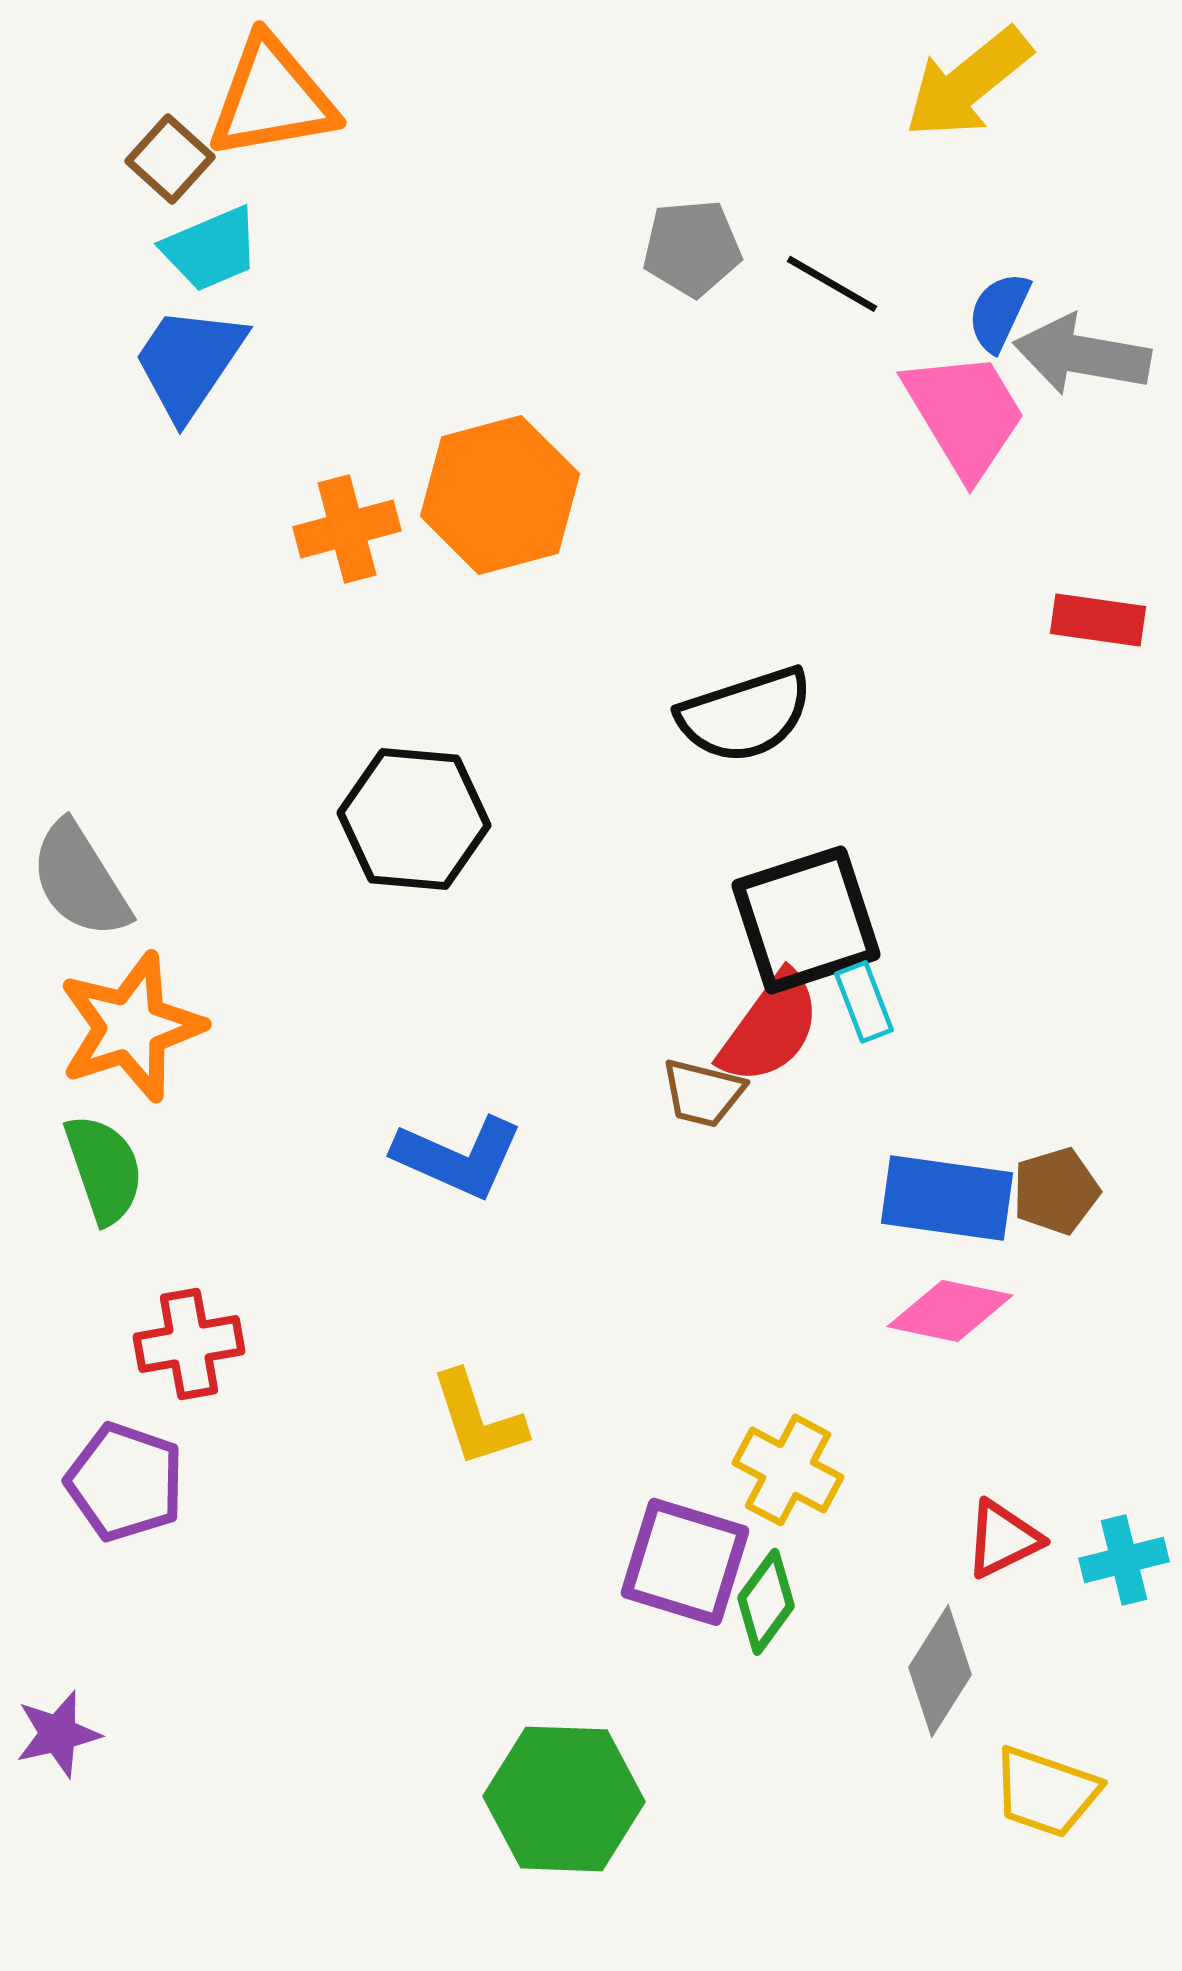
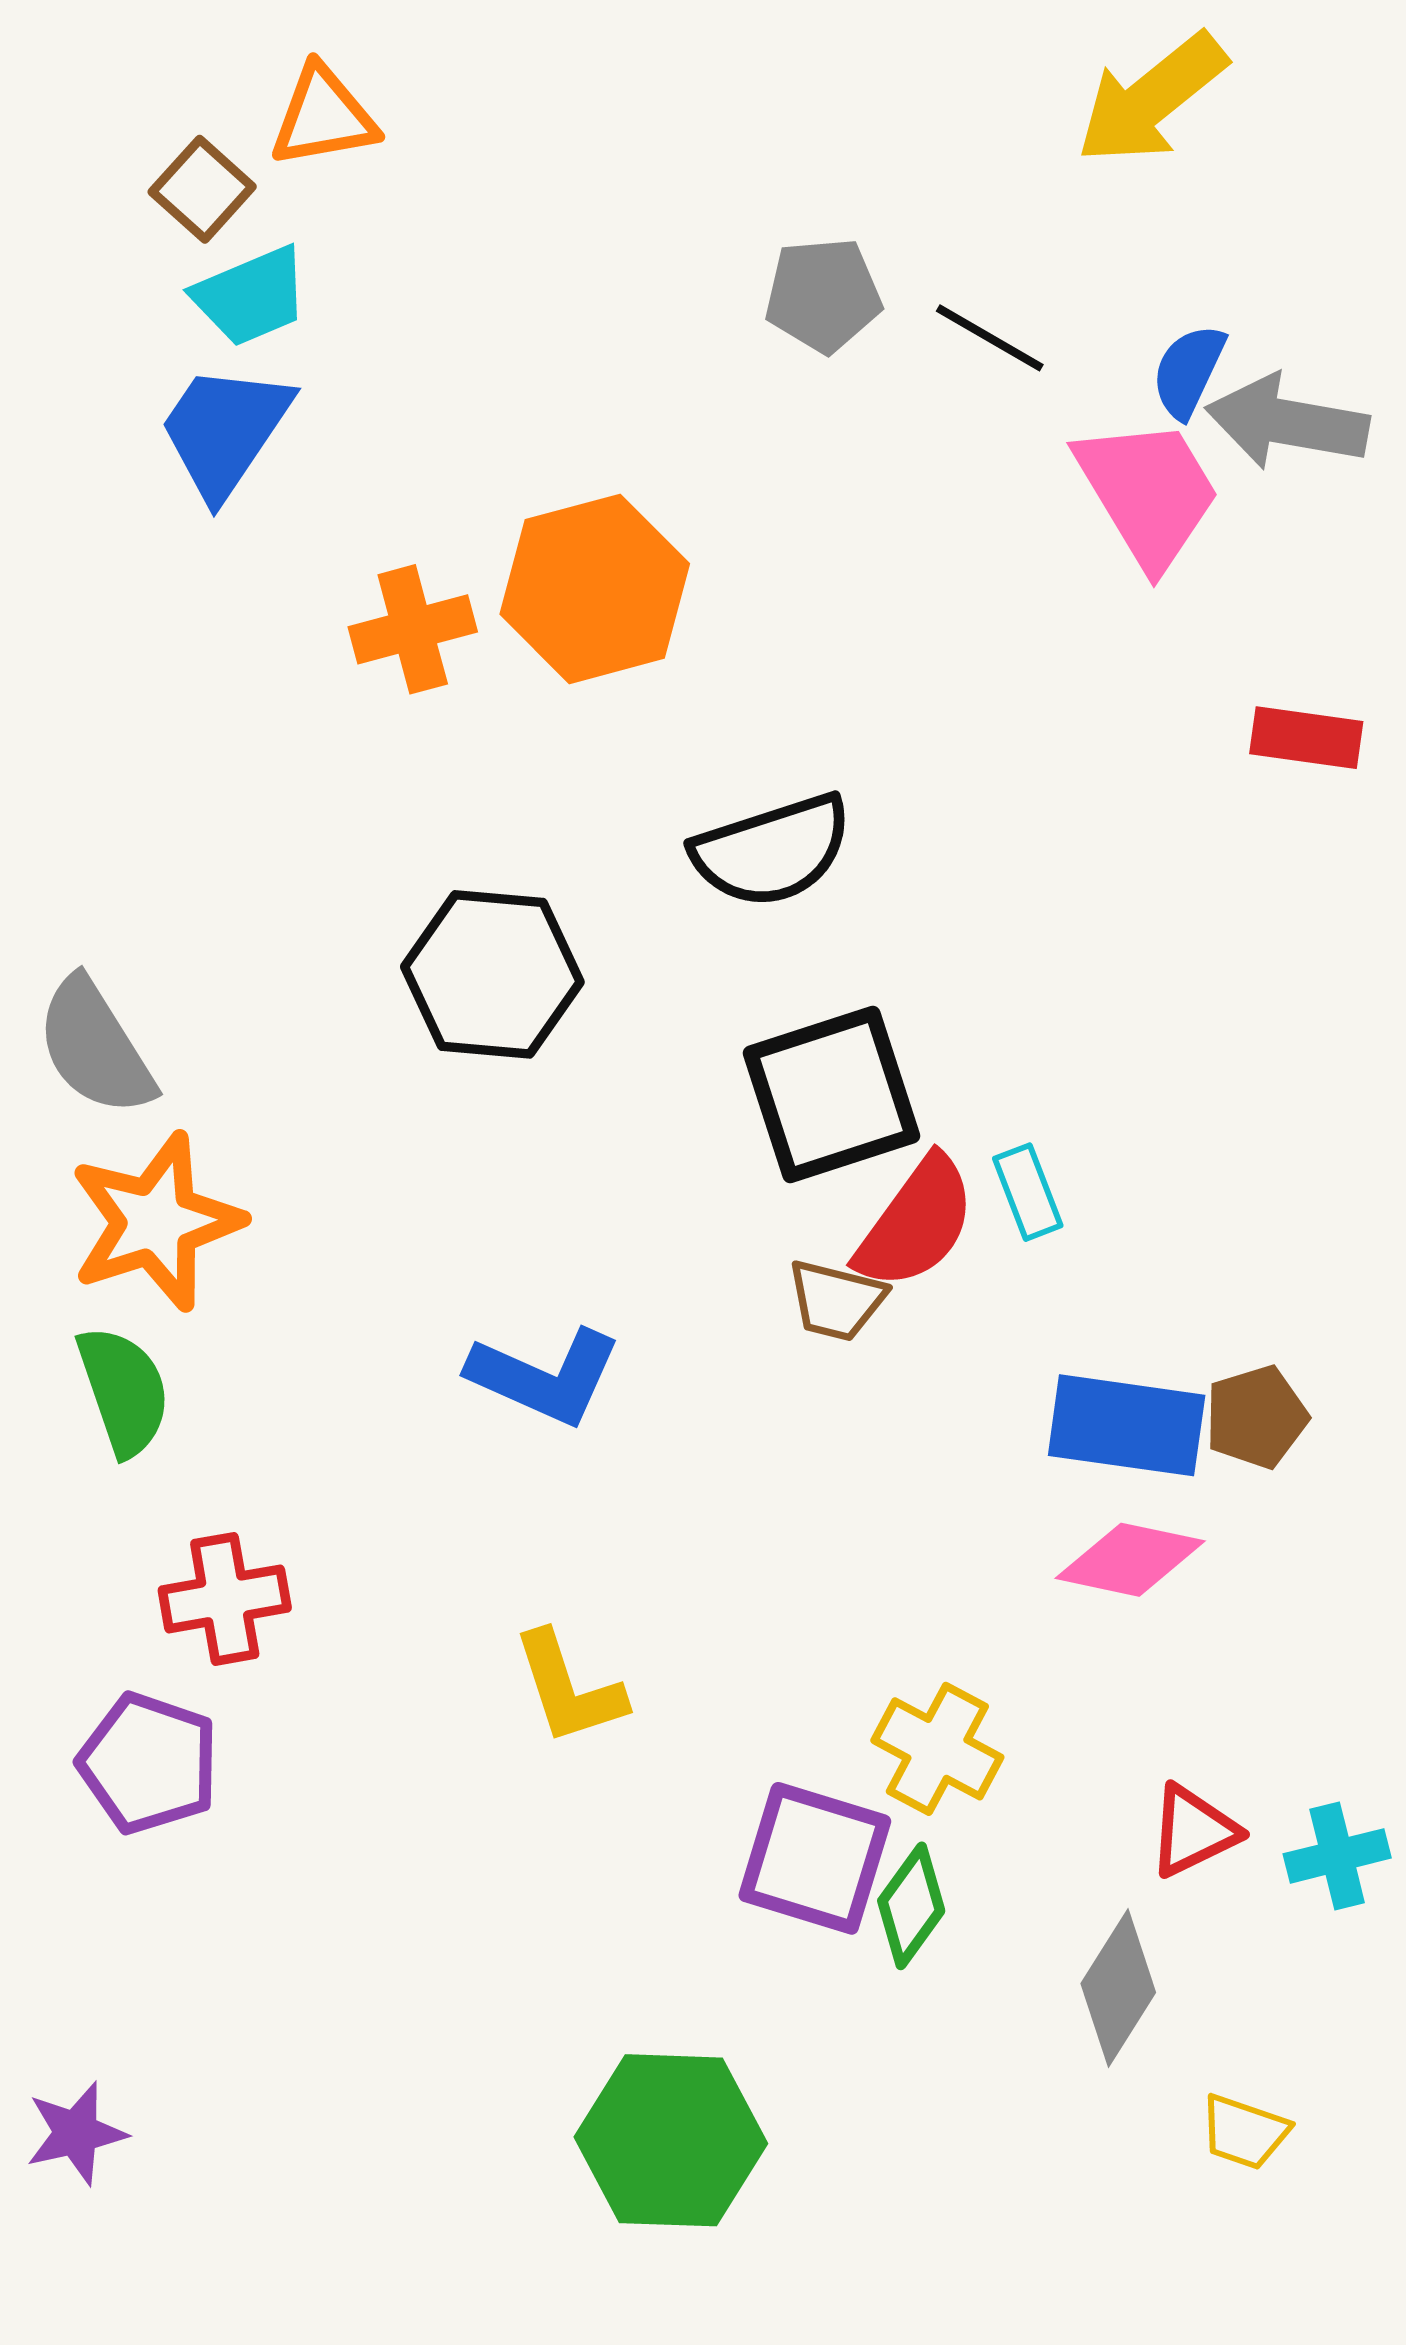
orange triangle: (272, 98) -> (323, 117), size x0.7
black semicircle: (745, 715) -> (772, 851), moved
black square: (806, 920) -> (831, 1095), moved
purple star: (58, 1734) -> (76, 2133), moved
yellow trapezoid: (1046, 1792) -> (1244, 2132), size x0.7

